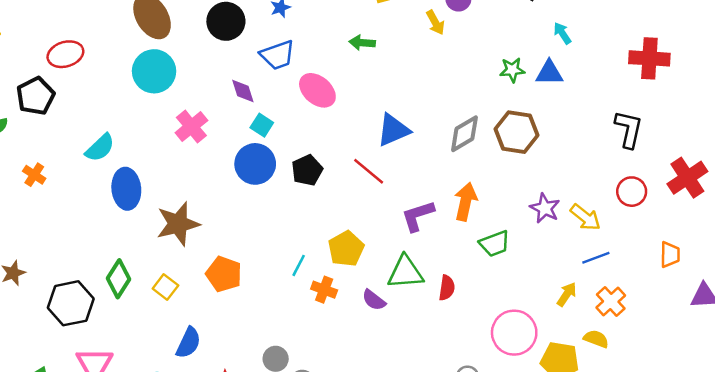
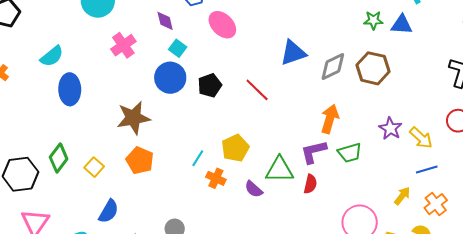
blue triangle: (393, 130) -> (293, 53), moved
purple L-shape: (418, 216) -> (314, 152), moved
brown star: (178, 224) -> (133, 118), moved

